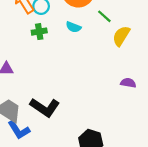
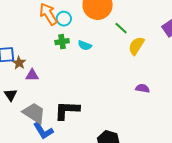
cyan semicircle: (73, 27) -> (85, 45), moved
black L-shape: (45, 107) -> (67, 110), turned 148

